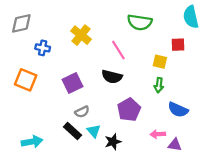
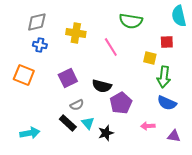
gray diamond: (21, 23) -> (37, 22), moved
yellow cross: (81, 35) -> (76, 33), turned -30
black semicircle: (112, 77) -> (102, 86), moved
green arrow: (159, 85) -> (164, 77), moved, size x1.5
purple triangle: (175, 145) -> (174, 136), moved

